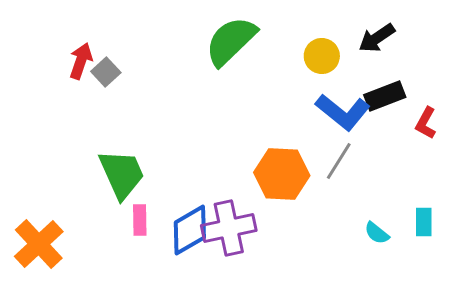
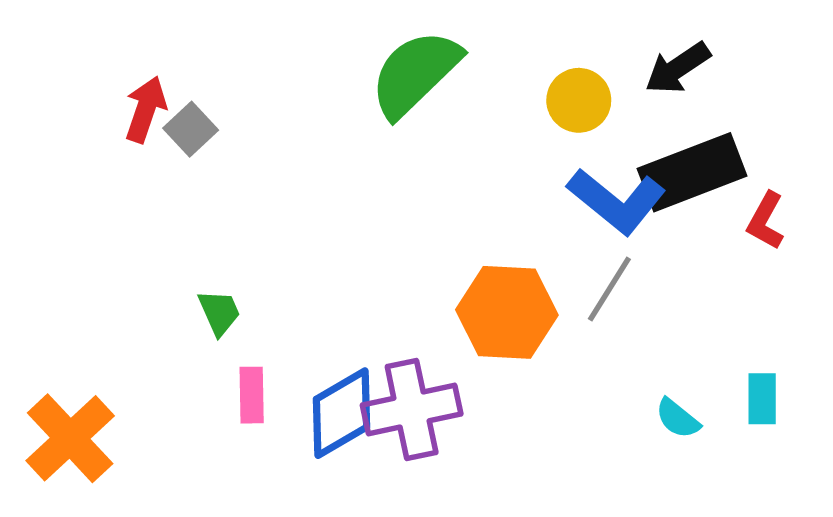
black rectangle: (385, 96) -> (692, 172), size x1.4
green trapezoid: (122, 174) -> (219, 312), size x0.5

